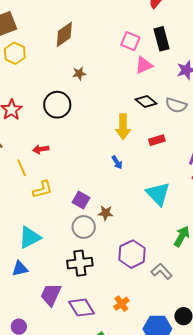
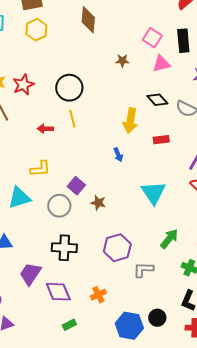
brown diamond: (64, 34) -> (88, 20), turned -60
brown star: (79, 73) -> (122, 61), moved
yellow line: (22, 168) -> (72, 119), moved
gray circle: (84, 227) -> (59, 206), moved
cyan triangle: (30, 237) -> (19, 198), moved
gray L-shape: (161, 271) -> (143, 270), turned -55

